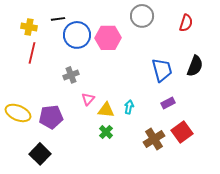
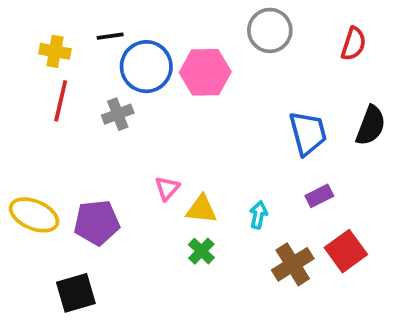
gray cross: (71, 75) -> (118, 114), moved
cyan arrow: (129, 107) -> (258, 215), moved
black square: (40, 154) -> (76, 293), turned 30

